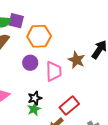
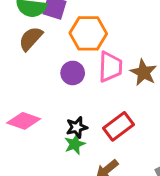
pink trapezoid: (54, 71) -> (110, 67), moved
red rectangle: (69, 106) -> (118, 126), moved

